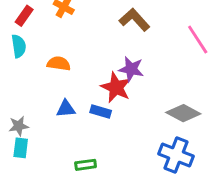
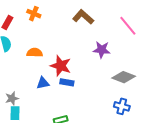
purple star: (131, 69) -> (102, 50), moved
red star: (116, 87) -> (61, 66), moved
blue cross: (176, 155) -> (122, 106), size x0.7

